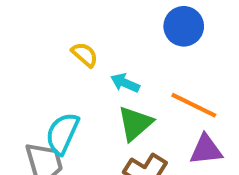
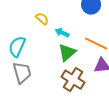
cyan semicircle: (62, 133) -> (17, 47), moved

